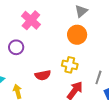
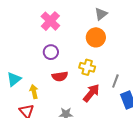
purple circle: (16, 47) -> (51, 52), moved

